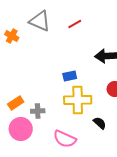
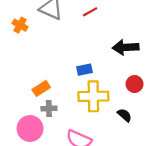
orange rectangle: (16, 103) -> (41, 88), moved
black semicircle: (100, 123) -> (125, 115), moved

